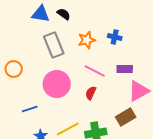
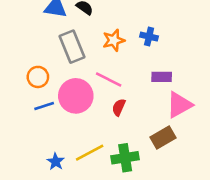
orange circle: (14, 69) -> (38, 77), moved
pink line: (95, 71) -> (109, 79), moved
blue line: (30, 109) -> (44, 106), moved

